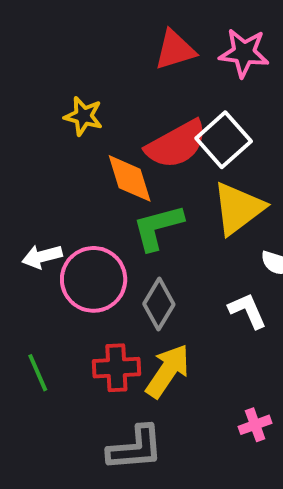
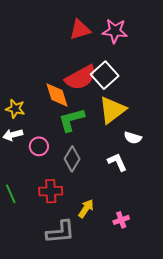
yellow star: (83, 116) -> (15, 109), moved
pink circle: (94, 279) -> (39, 146), size x0.6
yellow arrow: (168, 371) -> (86, 209), moved, size x0.7

